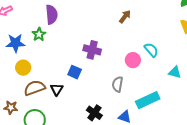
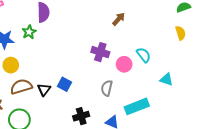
purple cross: (92, 50) -> (100, 52), moved
blue square: (75, 72) -> (64, 84), moved
black cross: (94, 113) -> (81, 116), turned 35

